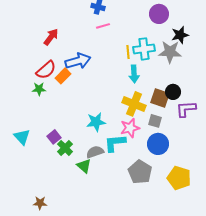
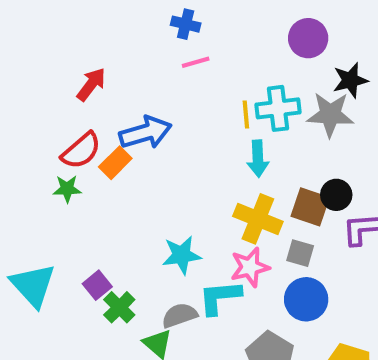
cyan triangle: (22, 137) -> (33, 285), size x1.4

